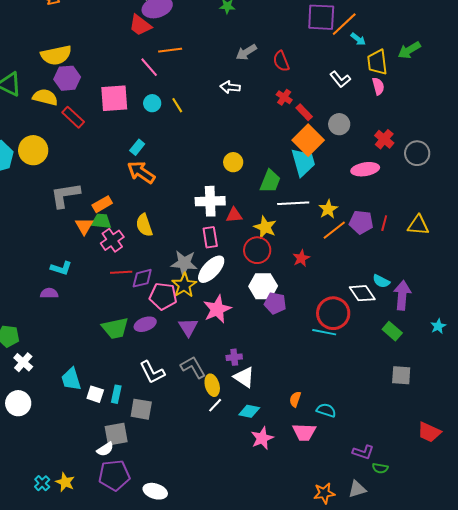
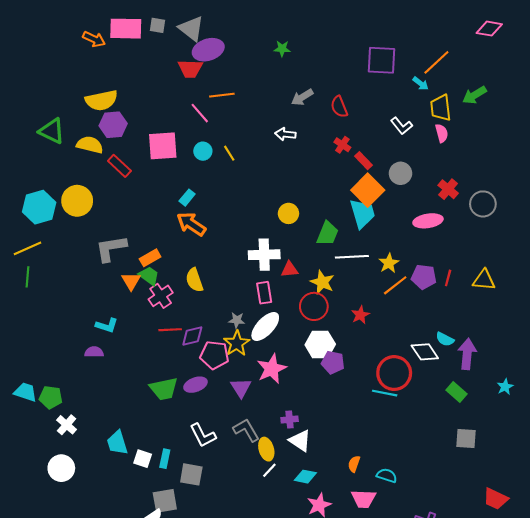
orange line: (344, 24) -> (436, 62), moved
red trapezoid: (140, 25) -> (190, 69), turned -35
green trapezoid: (101, 221) -> (149, 276), turned 30
gray star: (184, 263) -> (237, 320), size x0.6

